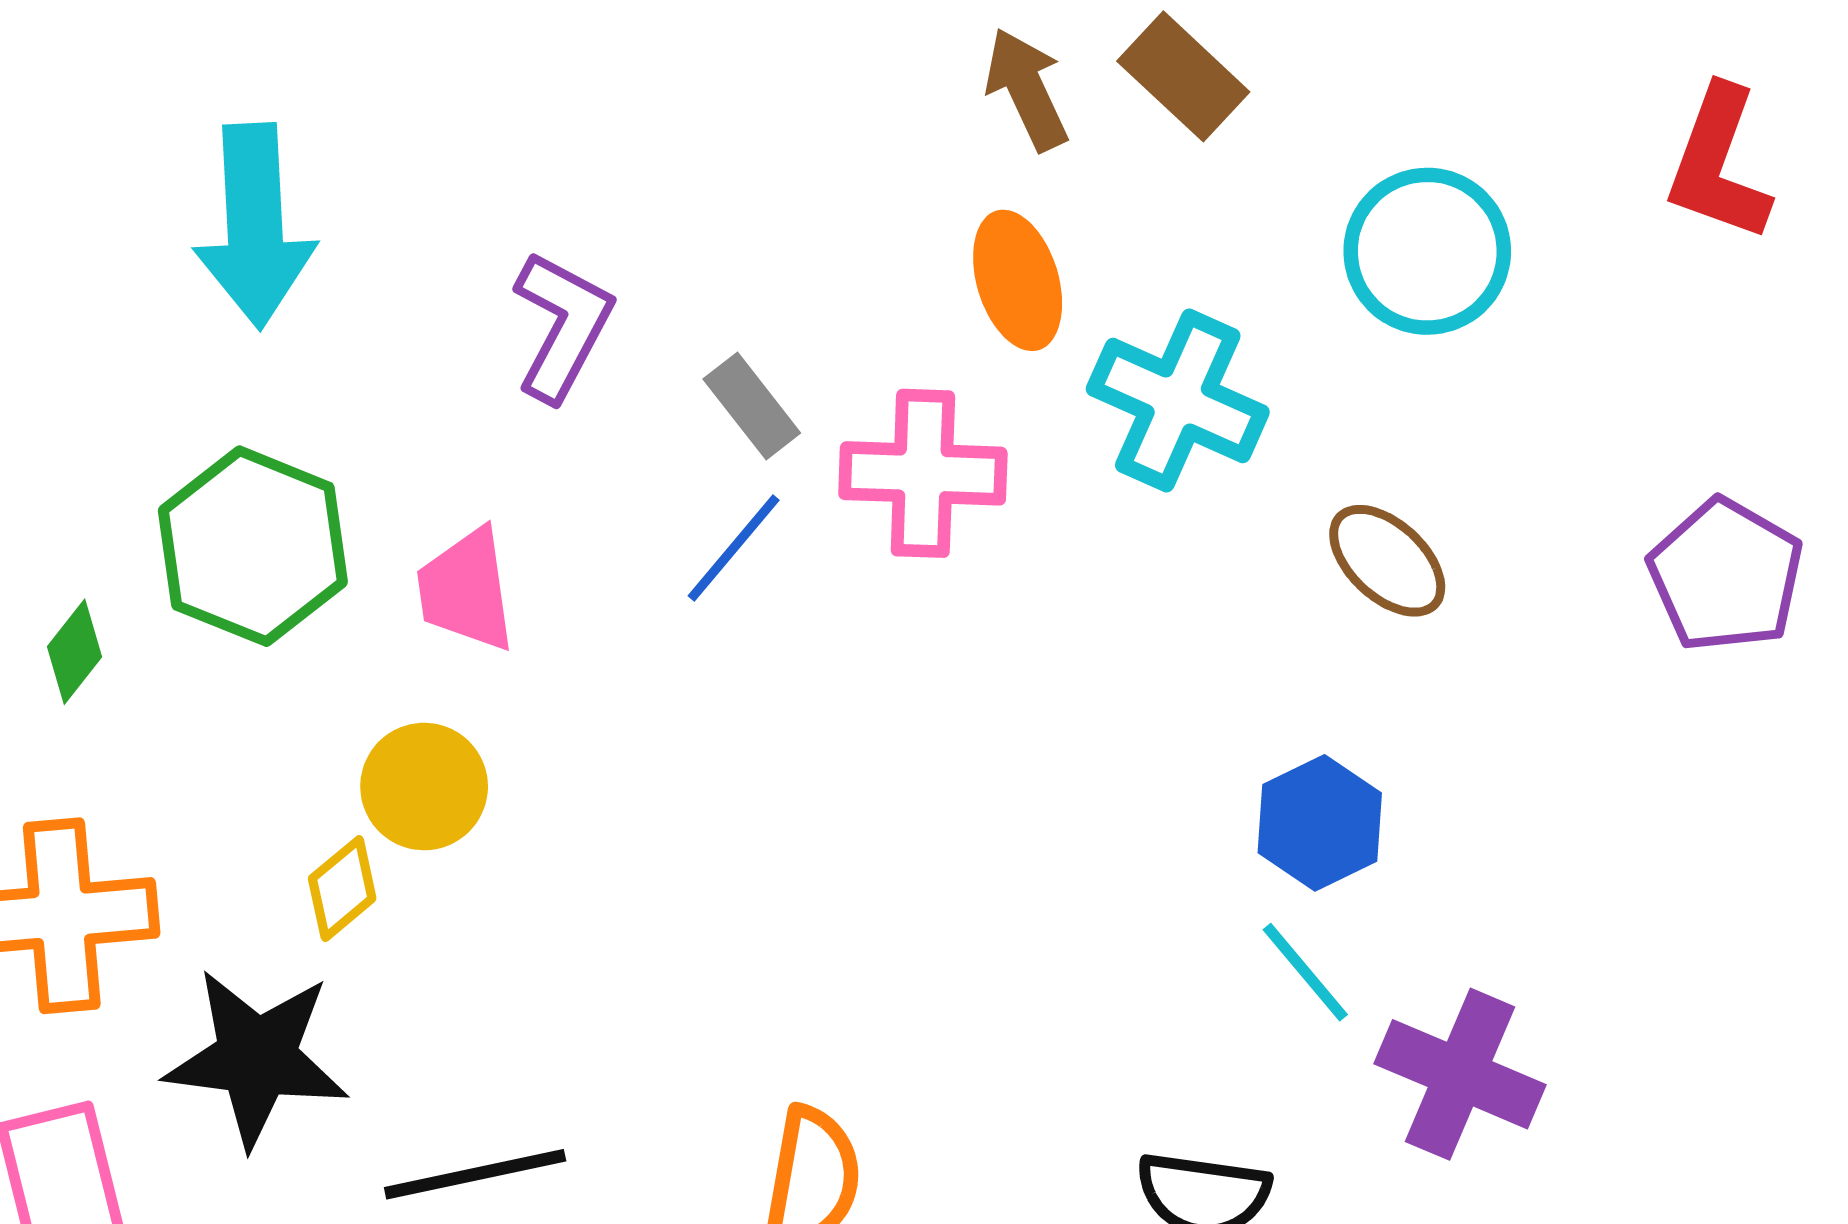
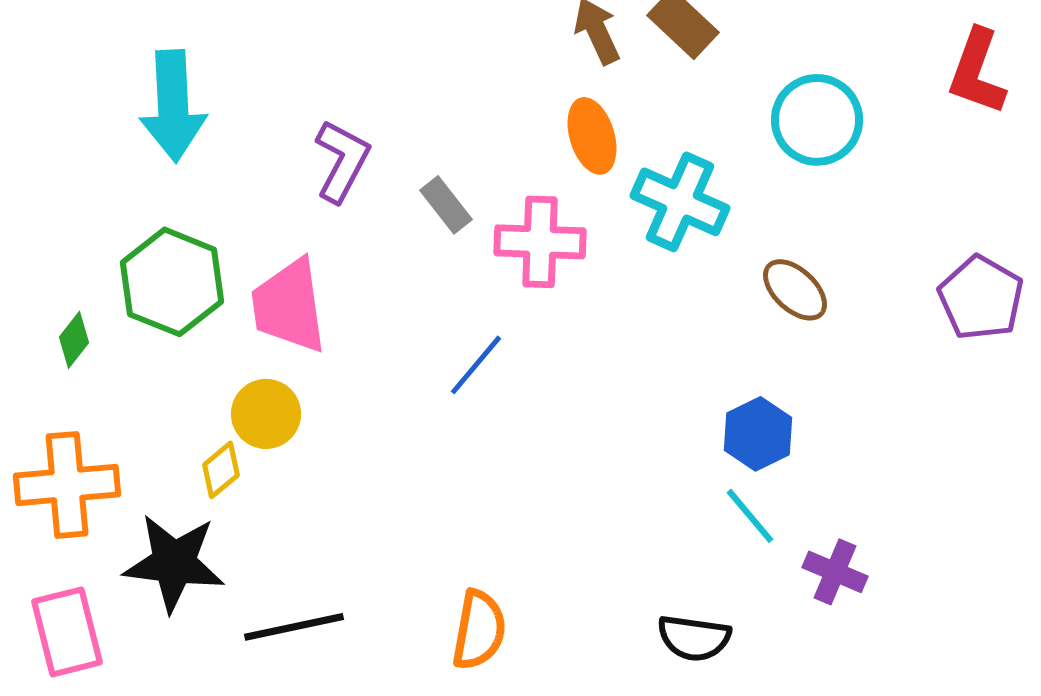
blue line: (734, 548) -> (476, 365), moved
pink trapezoid: (466, 590) -> (289, 306), size x1.4
purple cross: (1460, 1074) -> (835, 572), size x0.7

